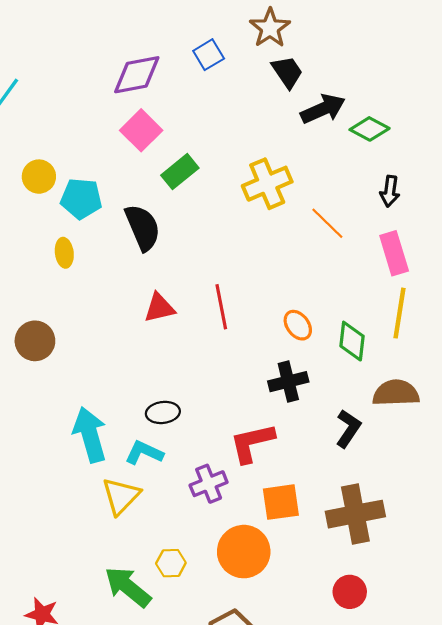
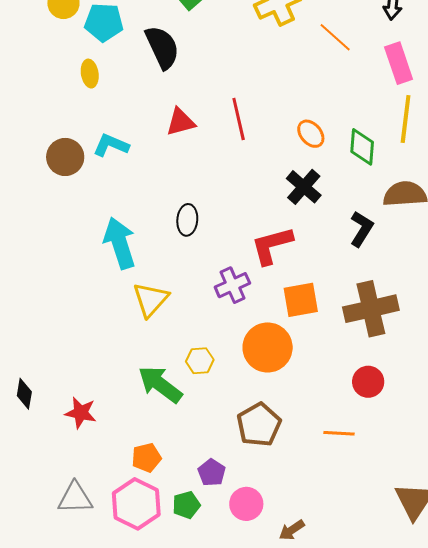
black cross: (288, 382) -> (304, 187), turned -33
black ellipse: (163, 412) -> (187, 220), turned -76
cyan L-shape: (144, 453) -> (111, 145), moved

